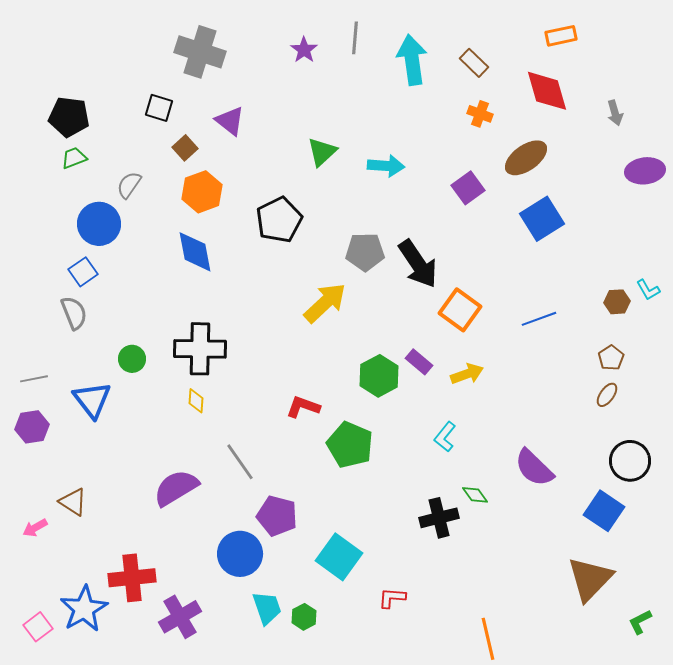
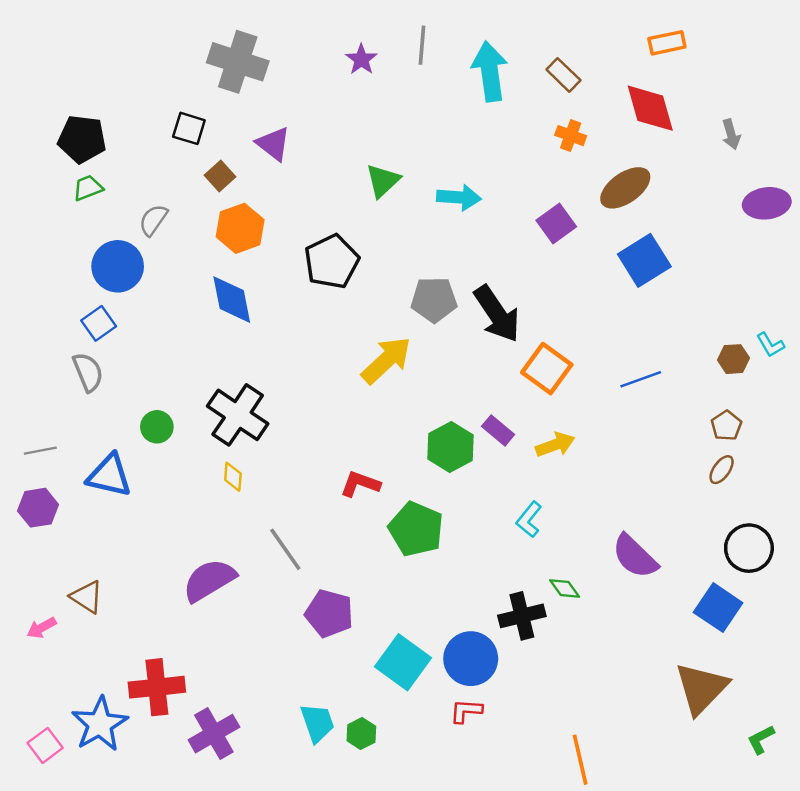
black cross: (200, 349) -> (238, 415), turned 33
blue triangle: (92, 400) -> (109, 476), turned -39
blue circle: (240, 554) -> (471, 659), moved

